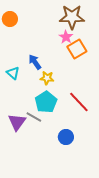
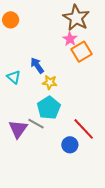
brown star: (72, 17) -> (76, 18), turned 30
red line: (79, 102) -> (84, 129), moved

